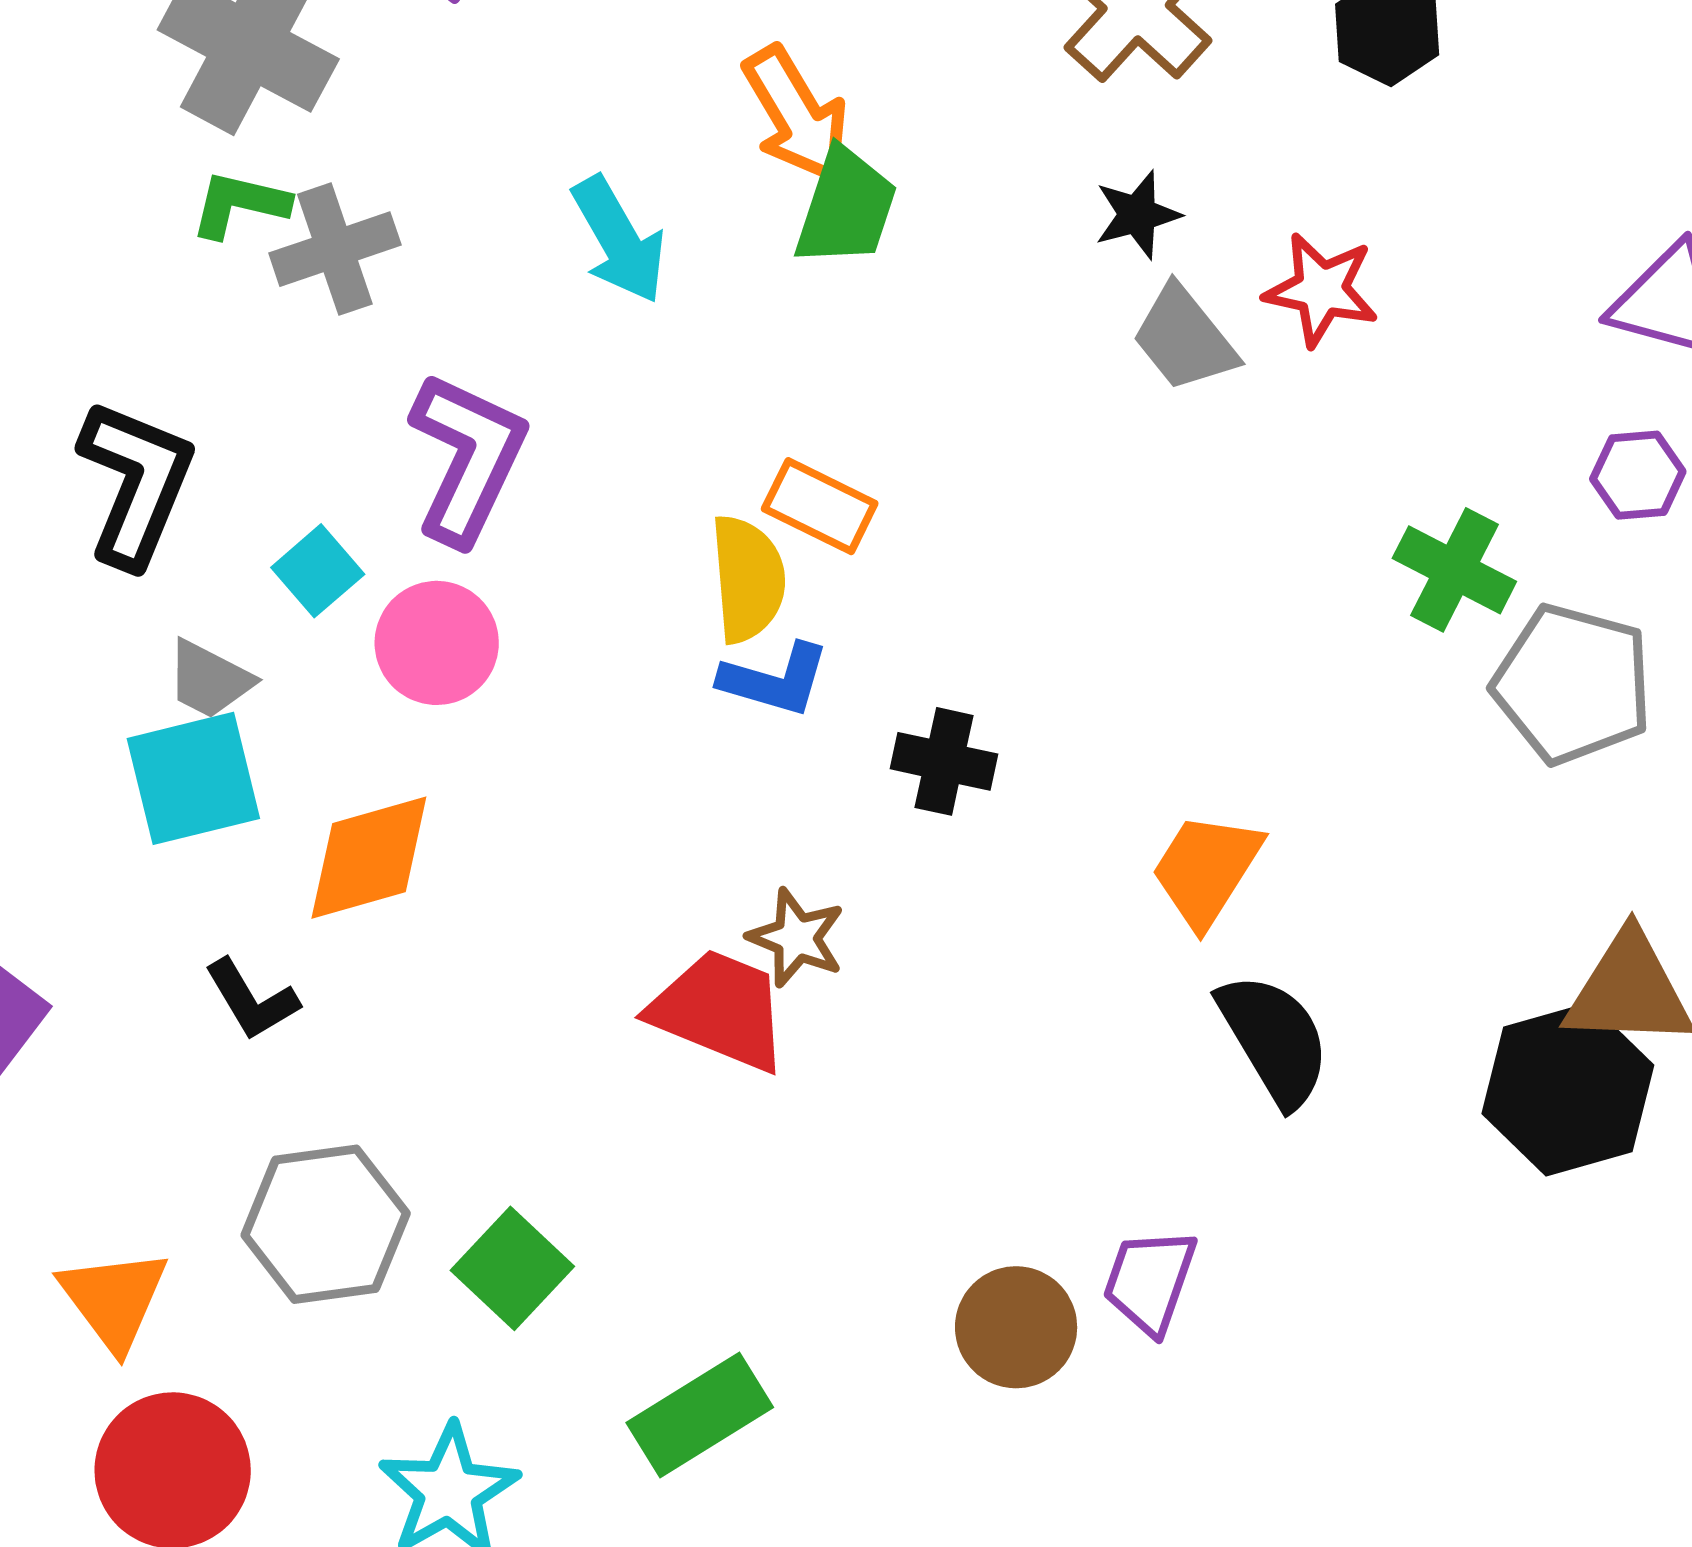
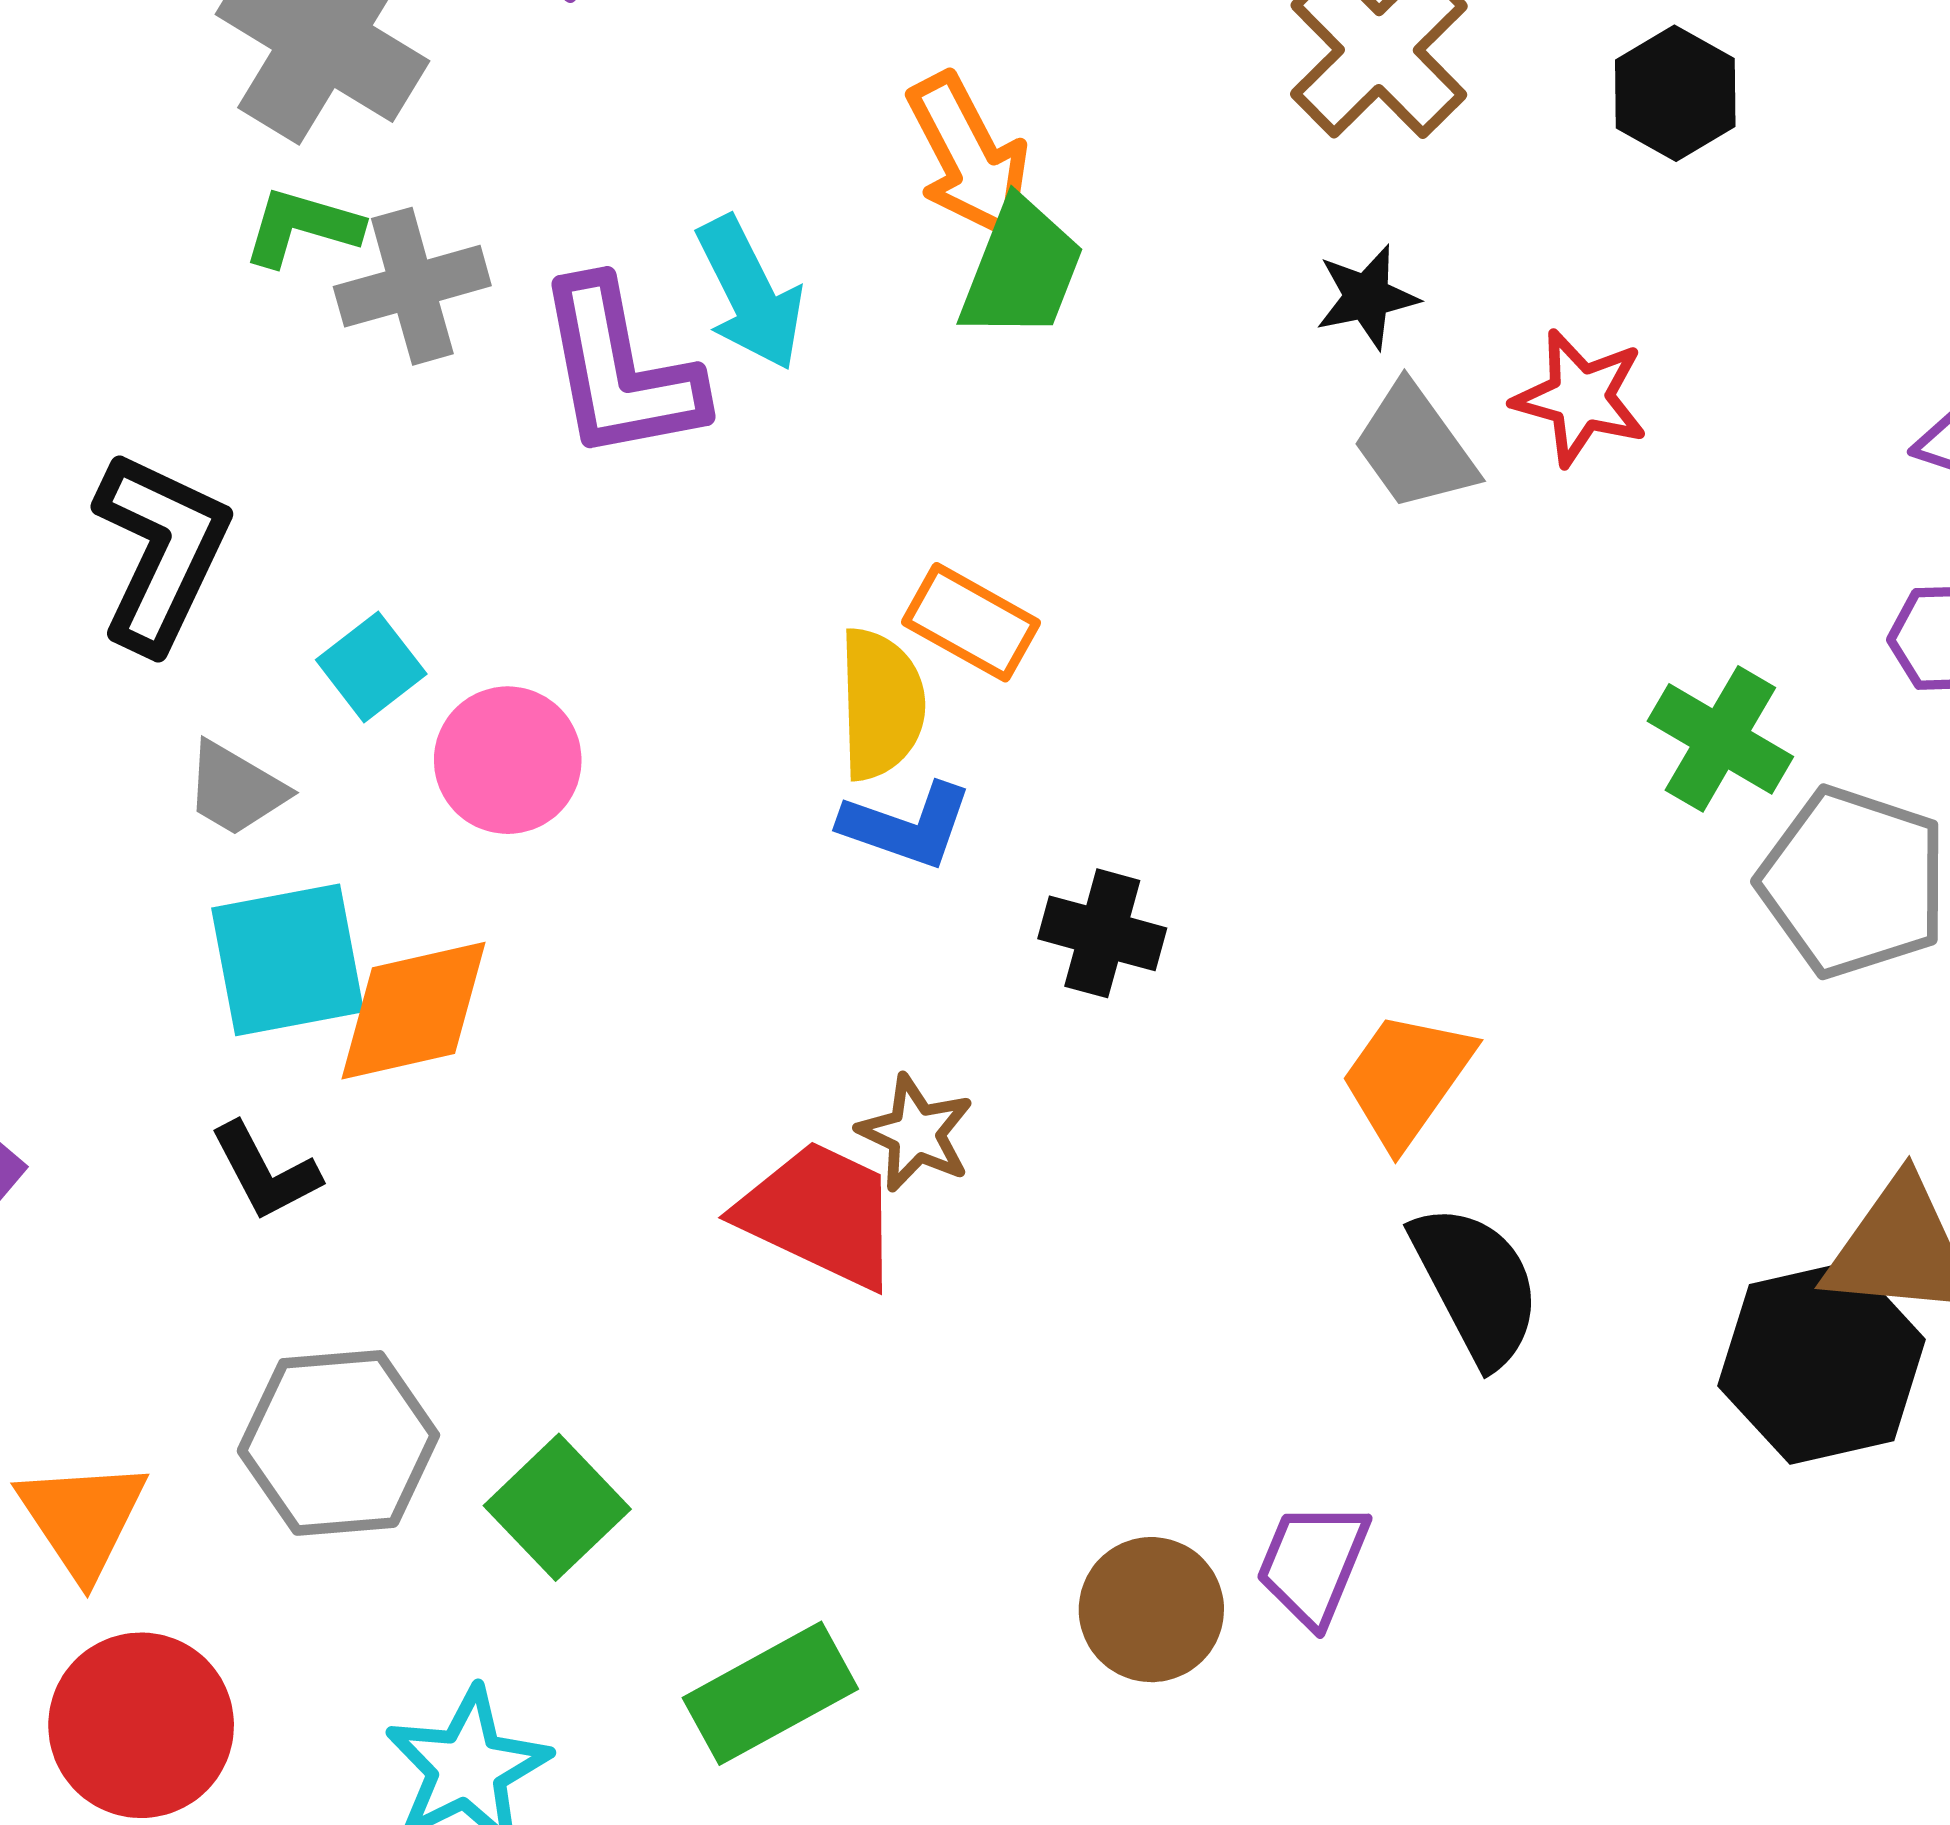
purple L-shape: (468, 458) -> (620, 371), moved, turned 141
cyan square: (193, 778) -> (288, 960), moved

